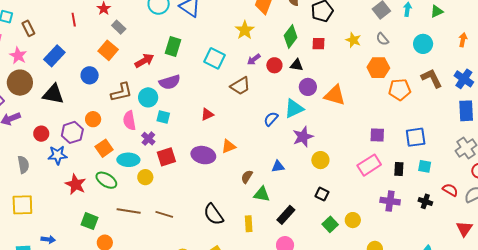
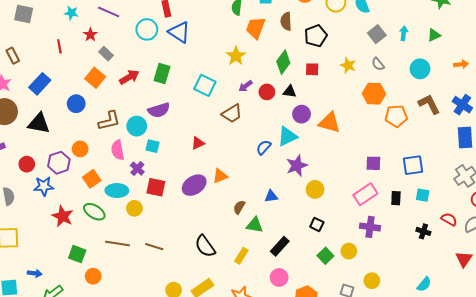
orange arrow: (463, 40) -> (461, 64), turned 72
red arrow: (144, 61) -> (129, 77), moved
purple ellipse: (203, 155) -> (194, 185), turned -45
red square: (166, 157) -> (156, 187), turned 30
purple cross: (390, 201) -> (370, 227), moved
yellow rectangle: (249, 224) -> (241, 256), turned 35

